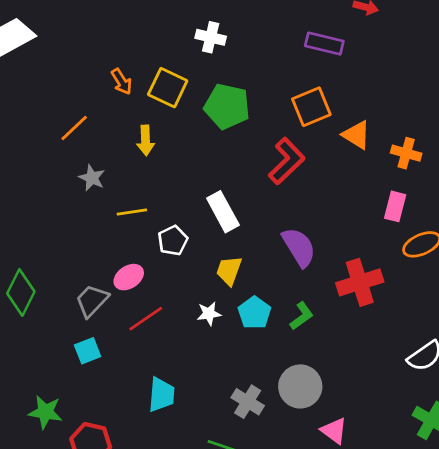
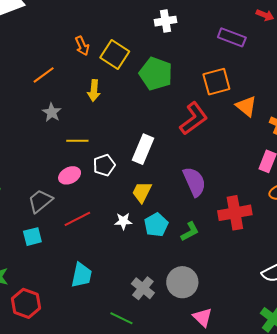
white cross: (211, 37) -> (165, 21), moved, turned -30
white rectangle: (223, 212) -> (143, 149), turned 44
pink ellipse: (129, 277) -> (70, 175), moved

